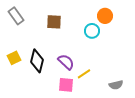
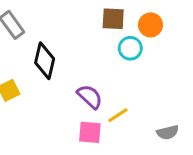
brown square: (54, 22) -> (113, 19), moved
black diamond: (37, 61) -> (45, 61), moved

